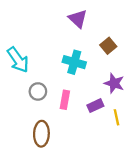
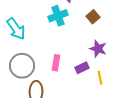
cyan cross: (74, 62) -> (58, 16), moved, turned -36
gray circle: (38, 91) -> (22, 66), moved, size x1.6

